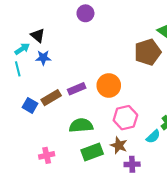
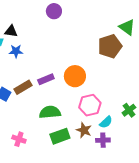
black triangle: (38, 36) -> (11, 31), turned -32
cyan semicircle: (153, 137) -> (106, 122), moved
pink cross: (47, 155) -> (19, 139), turned 32
purple cross: (132, 164) -> (103, 140), moved

